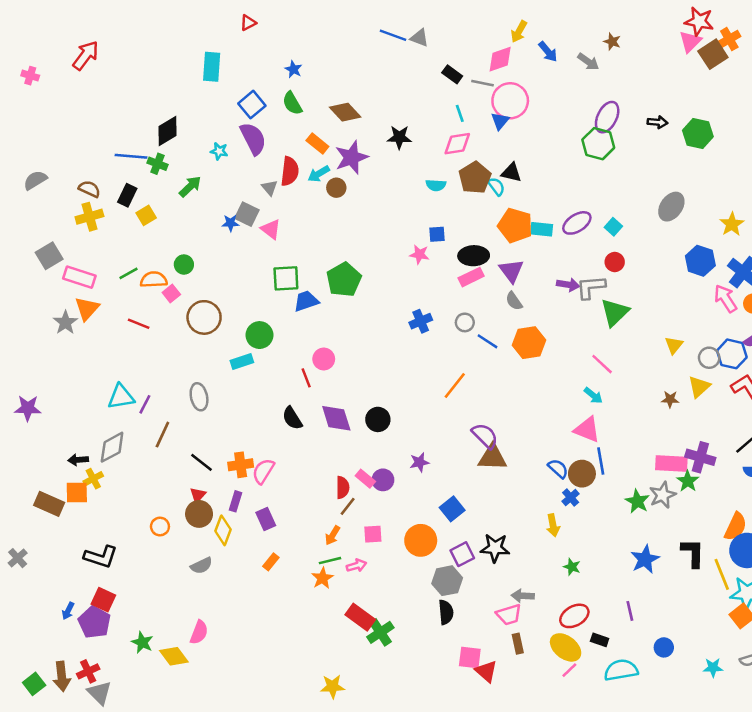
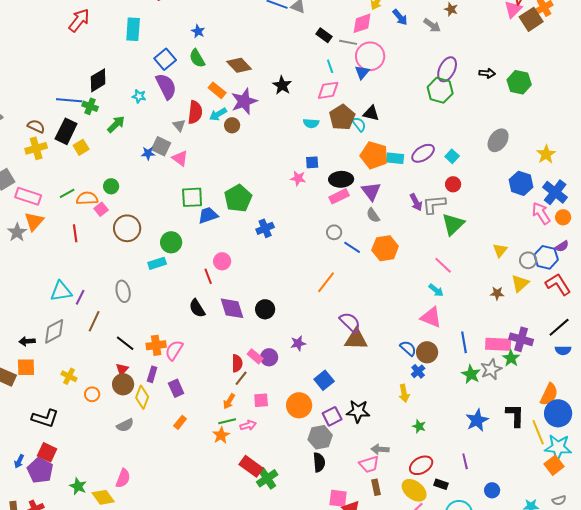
red arrow: (86, 55) -> (79, 20), moved
black star: (399, 137) -> (282, 85), turned 30
black rectangle: (127, 195) -> (66, 131), size x1.4
purple arrow: (568, 285) -> (416, 202), turned 54
blue cross: (421, 321) -> (265, 228), moved
red line: (139, 324) -> (75, 233), turned 60
blue line: (601, 461) -> (464, 342), moved
yellow cross: (93, 479) -> (69, 376), moved, turned -35

